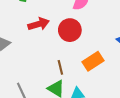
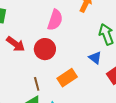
red arrow: (39, 24) -> (16, 44), turned 54

